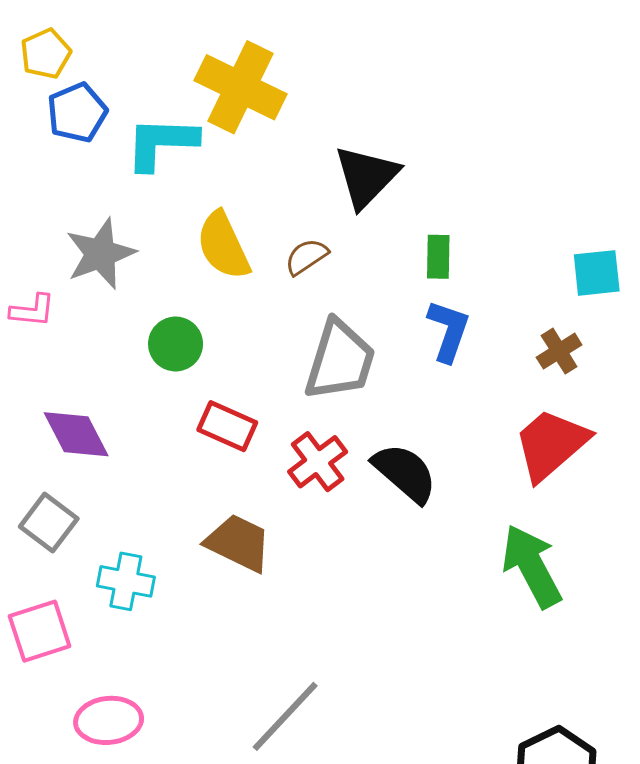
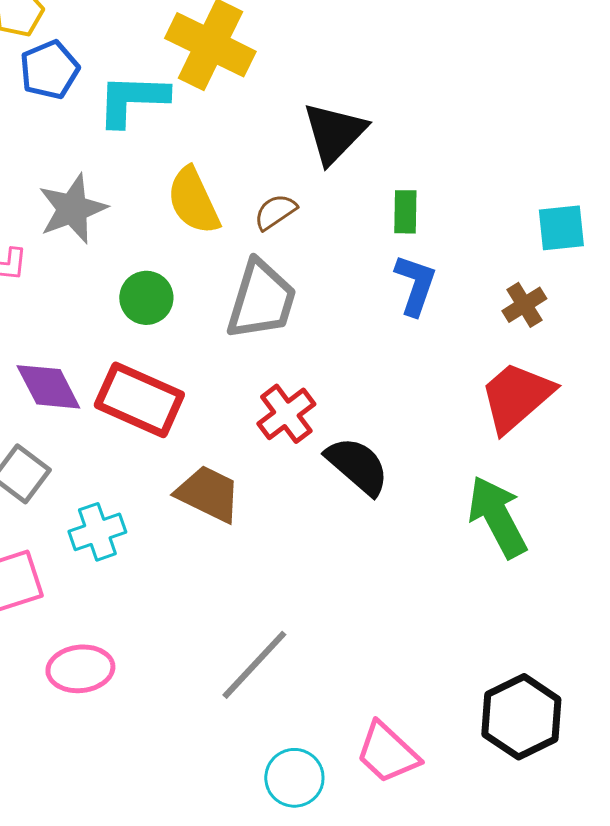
gray trapezoid: (340, 360) -> (261, 300), moved
red rectangle: (227, 426) -> (139, 400), moved, size x1.5
black semicircle: (405, 473) -> (357, 466), moved
cyan cross: (126, 581) -> (97, 532), turned -30

